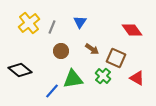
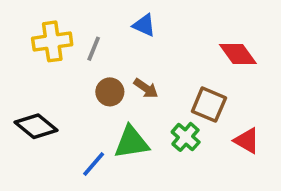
blue triangle: (80, 22) -> (144, 25), moved, turned -40
yellow cross: (29, 23) -> (52, 41), turned 30
brown arrow: (92, 49) -> (146, 88), moved

